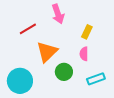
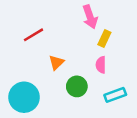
pink arrow: (58, 14) -> (90, 17), moved
orange triangle: (47, 52) -> (56, 62), size x0.6

